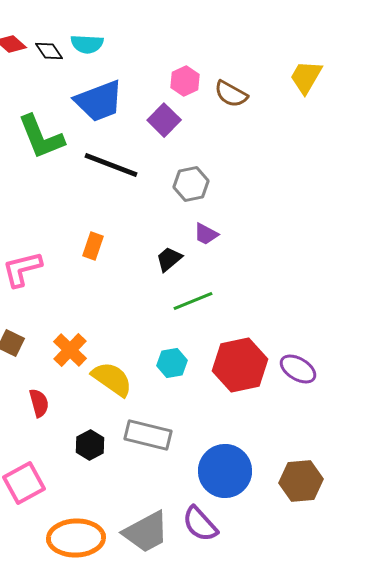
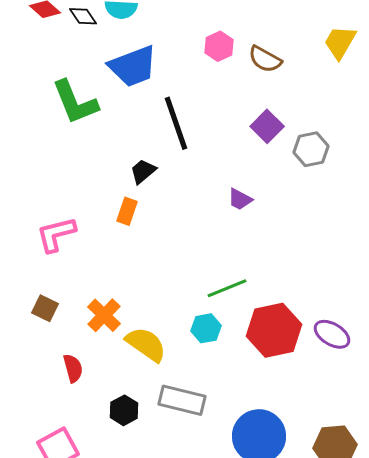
purple square: (164, 120) -> (267, 126), moved
black line: (111, 165) -> (176, 123), moved, turned 50
gray hexagon: (191, 184) -> (311, 149), moved
black trapezoid: (169, 259) -> (143, 171), moved
green line: (193, 301) -> (227, 288), moved

